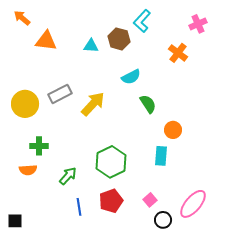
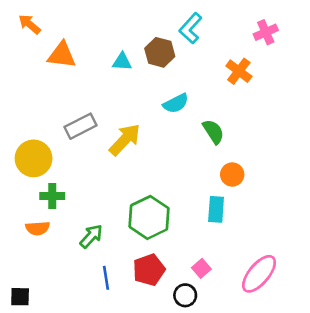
yellow circle: (25, 104) -> (34, 158), moved
green semicircle: (148, 104) -> (213, 132), moved
black circle: (163, 220) -> (185, 295), moved

